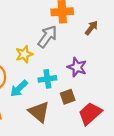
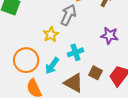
purple star: (77, 67) -> (110, 36), moved
brown square: (68, 97) -> (95, 73), moved, turned -32

